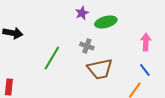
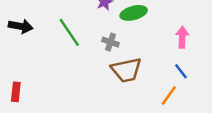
green line: (52, 58) -> (69, 32), moved, turned -65

